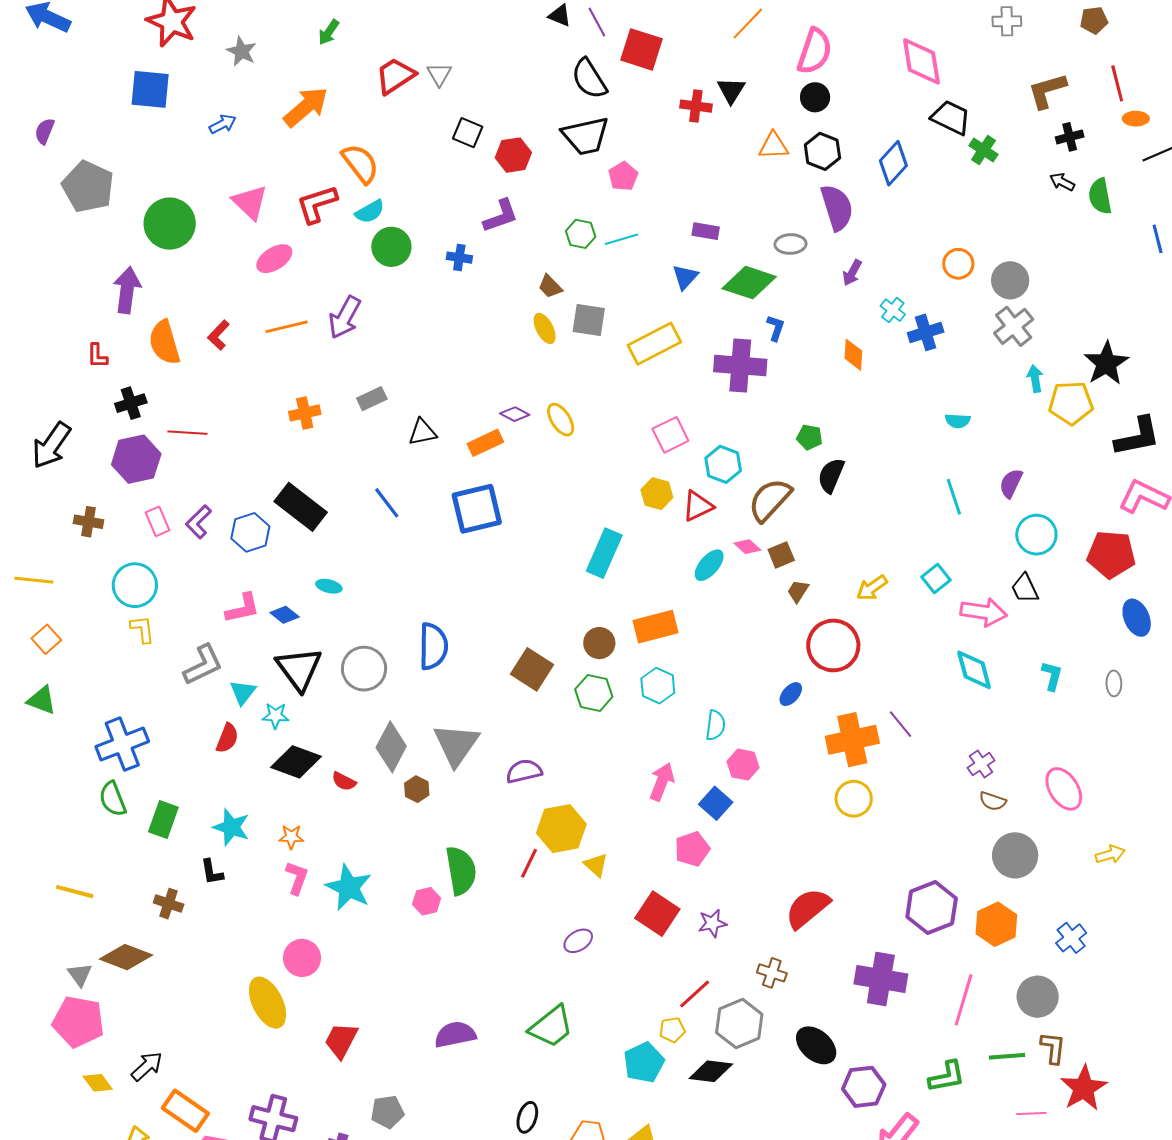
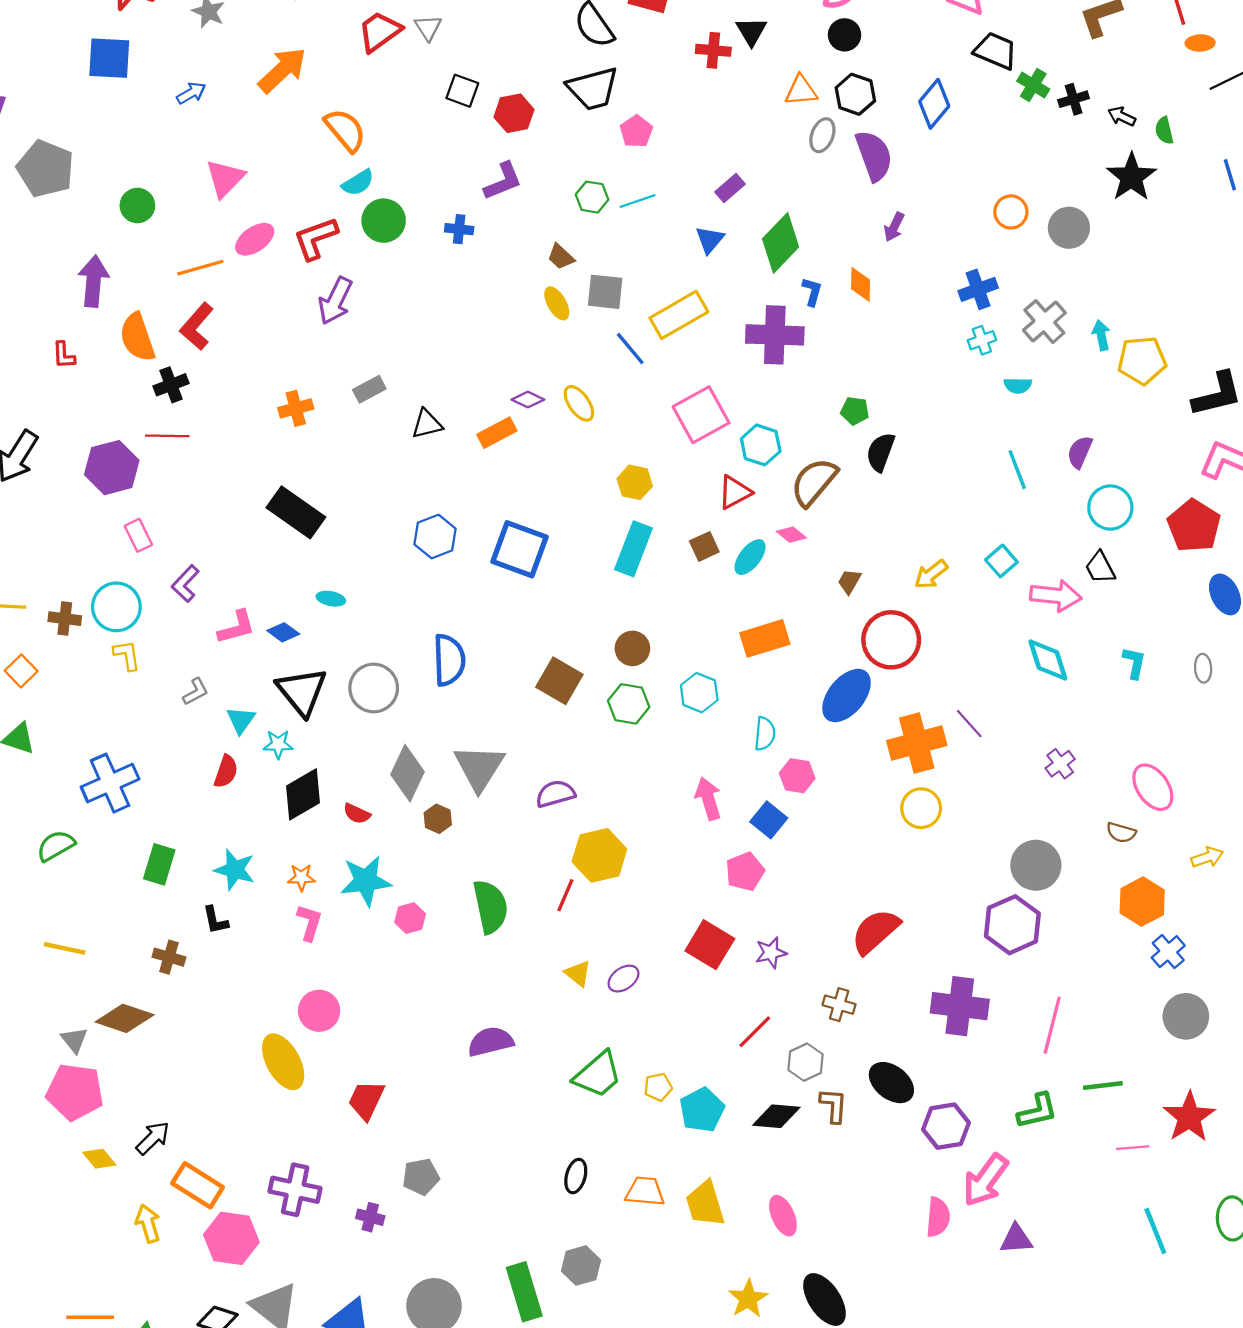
black cross: (1070, 137) -> (1074, 99), moved
green semicircle: (1100, 196) -> (1164, 130), size x0.7
pink triangle: (250, 202) -> (225, 178), turned 33
red L-shape: (317, 204) -> (316, 238), moved
green circle: (170, 224) -> (137, 206), size x0.6
purple rectangle: (706, 231) -> (730, 188), turned -48
gray ellipse: (790, 244) -> (822, 135), moved, turned -64
green diamond: (749, 283) -> (781, 243), turned -62
cyan cross: (893, 310) -> (982, 340), moved, turned 35
gray cross: (1014, 326) -> (1044, 322), moved
orange line: (287, 327) -> (200, 268), moved
red L-shape: (219, 335) -> (197, 326), size x1.4
orange diamond: (853, 355) -> (861, 284), moved
black star: (1106, 363) -> (1131, 177), moved
black cross: (131, 403) -> (171, 385), moved
pink square: (670, 435) -> (701, 415), size x1.4
yellow hexagon: (657, 494) -> (635, 482), moved
blue line: (387, 503) -> (630, 349), moved
blue square: (477, 509) -> (520, 549), moved, turned 36
brown cross: (89, 522) -> (65, 619), moved
purple L-shape: (199, 522) -> (185, 584), moved
blue hexagon: (250, 532) -> (435, 537), moved
red pentagon: (1111, 554) -> (1194, 526), turned 30
brown square: (781, 555) -> (704, 546), moved
orange rectangle: (655, 627) -> (765, 638), moved
gray L-shape: (203, 665) -> (196, 692), size x0.6
blue ellipse: (791, 694) -> (847, 696), size x2.0
black diamond: (296, 762) -> (303, 794), turned -48
pink arrow: (662, 782) -> (708, 799), turned -36
green semicircle: (113, 799) -> (56, 846), moved, turned 84
brown semicircle: (993, 801) -> (1121, 833), moved
gray circle: (1015, 855) -> (1036, 865), moved
yellow triangle: (596, 865) -> (578, 973), moved
cyan star: (349, 887) -> (366, 881), moved, turned -30
pink hexagon: (427, 901) -> (410, 918), moved
orange hexagon: (996, 924) -> (1142, 902), moved
gray circle: (1038, 997) -> (1186, 1016), moved
gray hexagon: (739, 1024) -> (806, 1062), size x0.7
yellow pentagon: (672, 1030) -> (658, 1087), moved
purple semicircle: (455, 1035) -> (491, 1042), moved
brown L-shape: (1053, 1048) -> (834, 1105), moved

